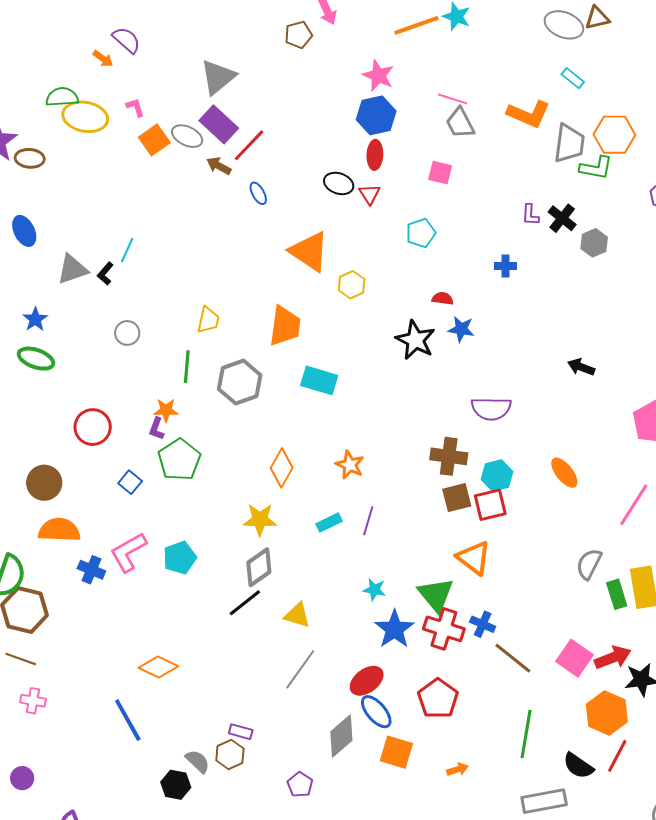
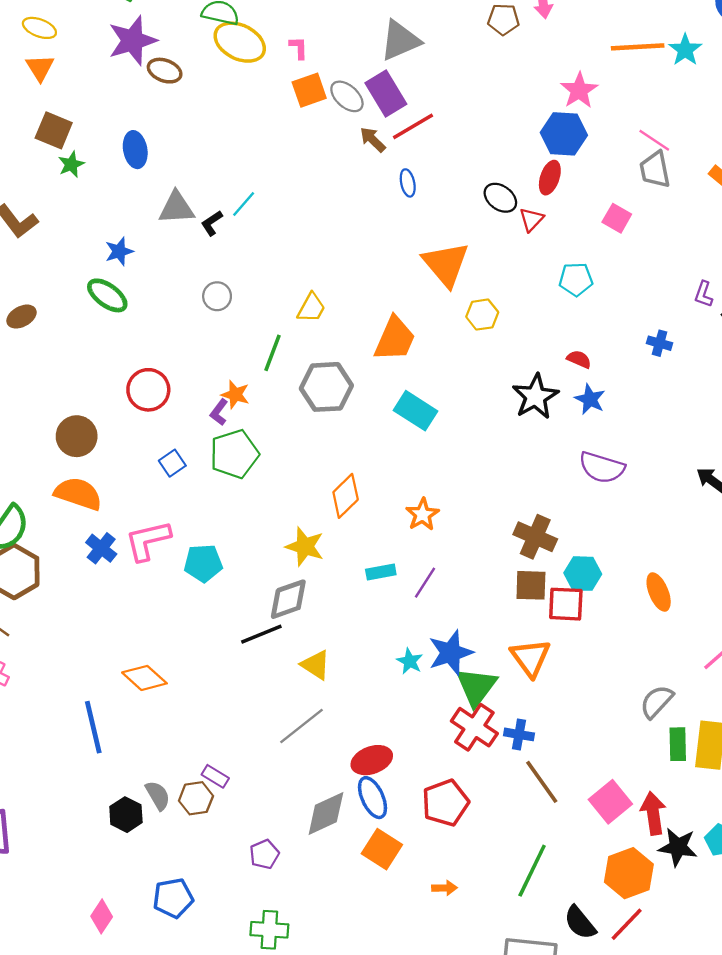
purple semicircle: (491, 409) -> (602, 467), moved
blue cross: (483, 624) -> (519, 734), turned -30
blue star: (394, 629) -> (451, 653), moved
red arrow: (613, 658) -> (653, 813), turned -93

